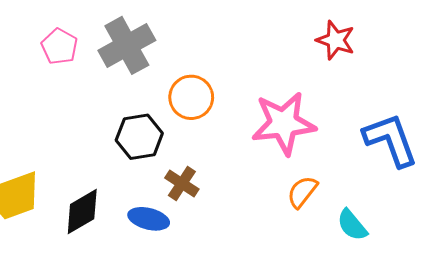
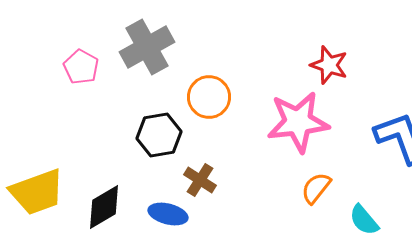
red star: (336, 40) -> (329, 65), moved
pink pentagon: (59, 46) -> (81, 67), moved

